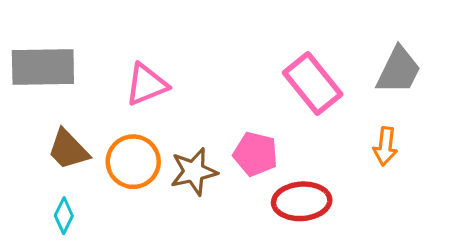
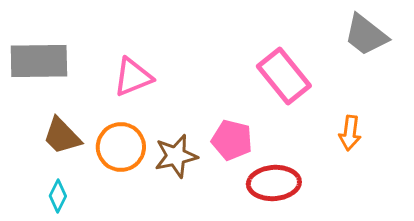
gray trapezoid: (399, 70) -> (366, 35), moved, turned 102

